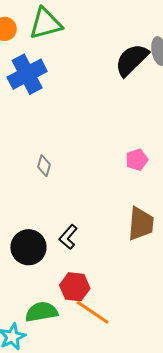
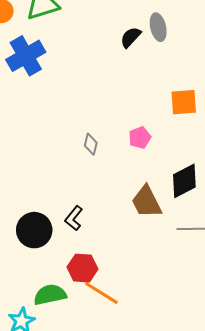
black semicircle: (132, 60) -> (131, 37), size x0.6
gray diamond: (44, 166) -> (91, 144), moved
brown trapezoid: (141, 224) -> (146, 202), turned 150

